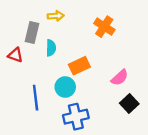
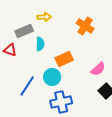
gray rectangle: (32, 32) -> (24, 31), turned 54
blue line: (36, 98) -> (27, 86), turned 40

